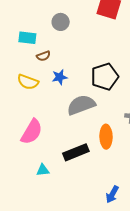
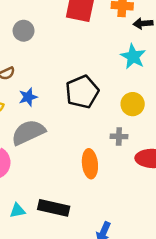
gray semicircle: (81, 105) -> (28, 132), moved
black rectangle: (76, 152) -> (54, 208), moved, turned 40

